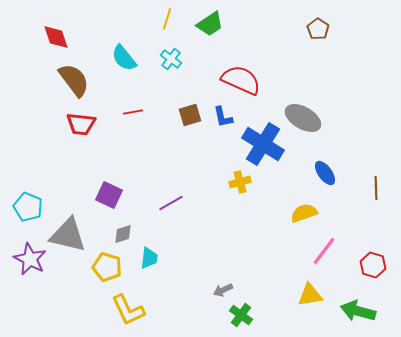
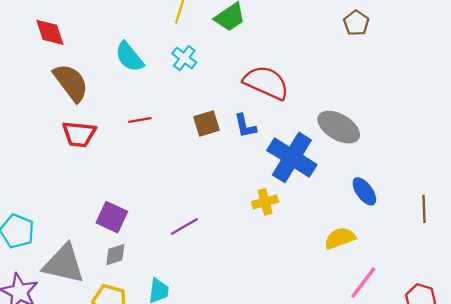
gray diamond: (123, 234) -> (115, 255), moved

